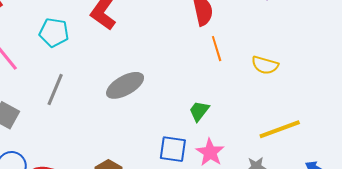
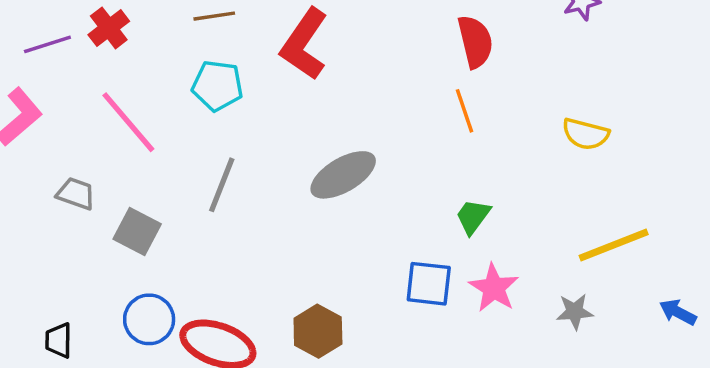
orange line: (217, 49) -> (464, 111), moved

